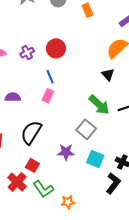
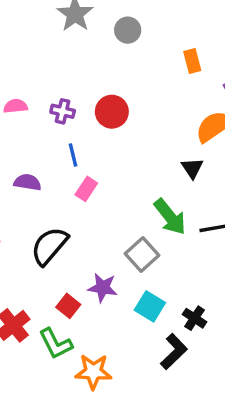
orange rectangle: (88, 10) -> (192, 61), moved
purple cross: (27, 53) -> (63, 111), turned 32
blue line: (50, 77) -> (73, 155), moved
red square: (32, 165) -> (68, 306), moved
orange star: (68, 202) -> (93, 372), size x1.5

